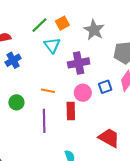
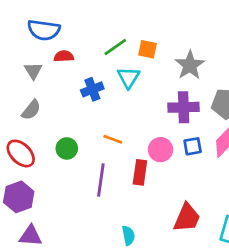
orange square: (62, 23) -> (148, 49), turned 32
blue cross: (13, 60) -> (92, 89), moved
purple cross: (79, 63) -> (184, 107), moved
red trapezoid: (109, 138) -> (187, 218), turned 75

